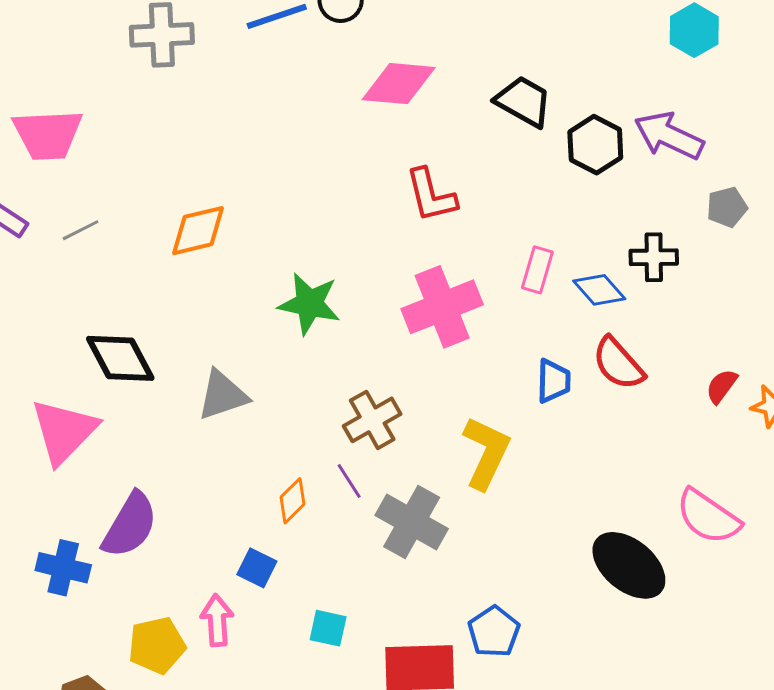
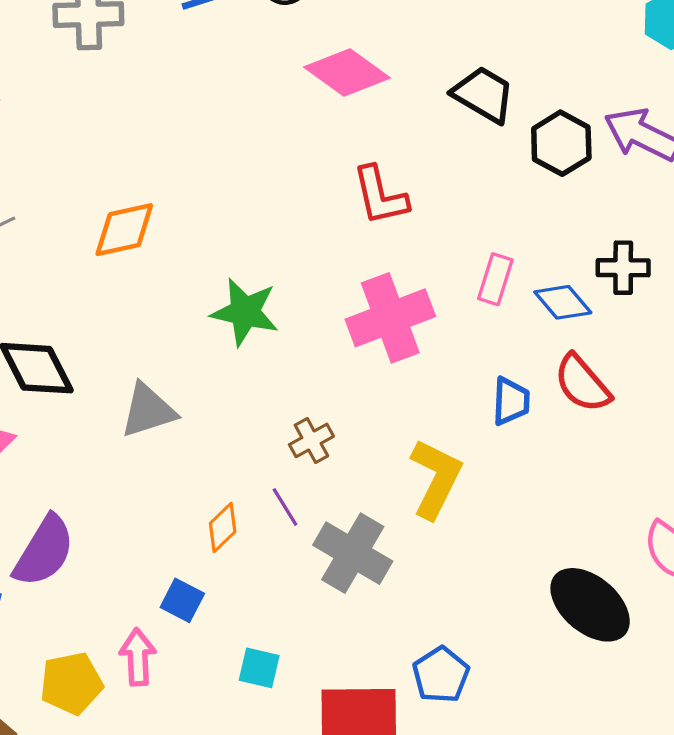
pink diamond: (399, 84) -> (347, 72), turned 30
brown cross: (372, 420) -> (311, 440), size x0.7

